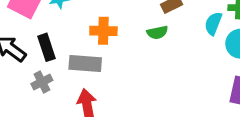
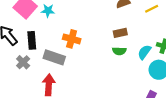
green semicircle: (157, 32) -> (119, 51), moved
gray cross: (42, 82) -> (23, 62), turned -32

